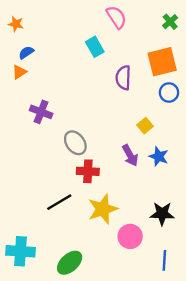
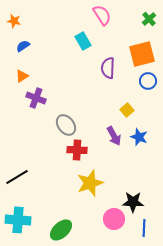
orange triangle: (19, 72) -> (22, 76), moved
black line: (59, 202) -> (17, 177), moved
black star: (162, 214) -> (133, 202), moved
pink circle: (130, 236) -> (114, 219), moved

